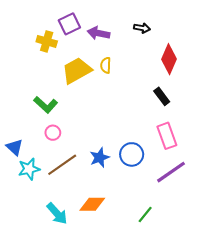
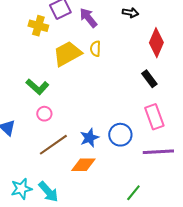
purple arrow: (98, 33) -> (88, 18), turned 40
cyan star: (29, 169) -> (21, 189), moved
purple line: (171, 172) -> (158, 152), turned 32
orange diamond: (92, 204) -> (83, 165), moved

